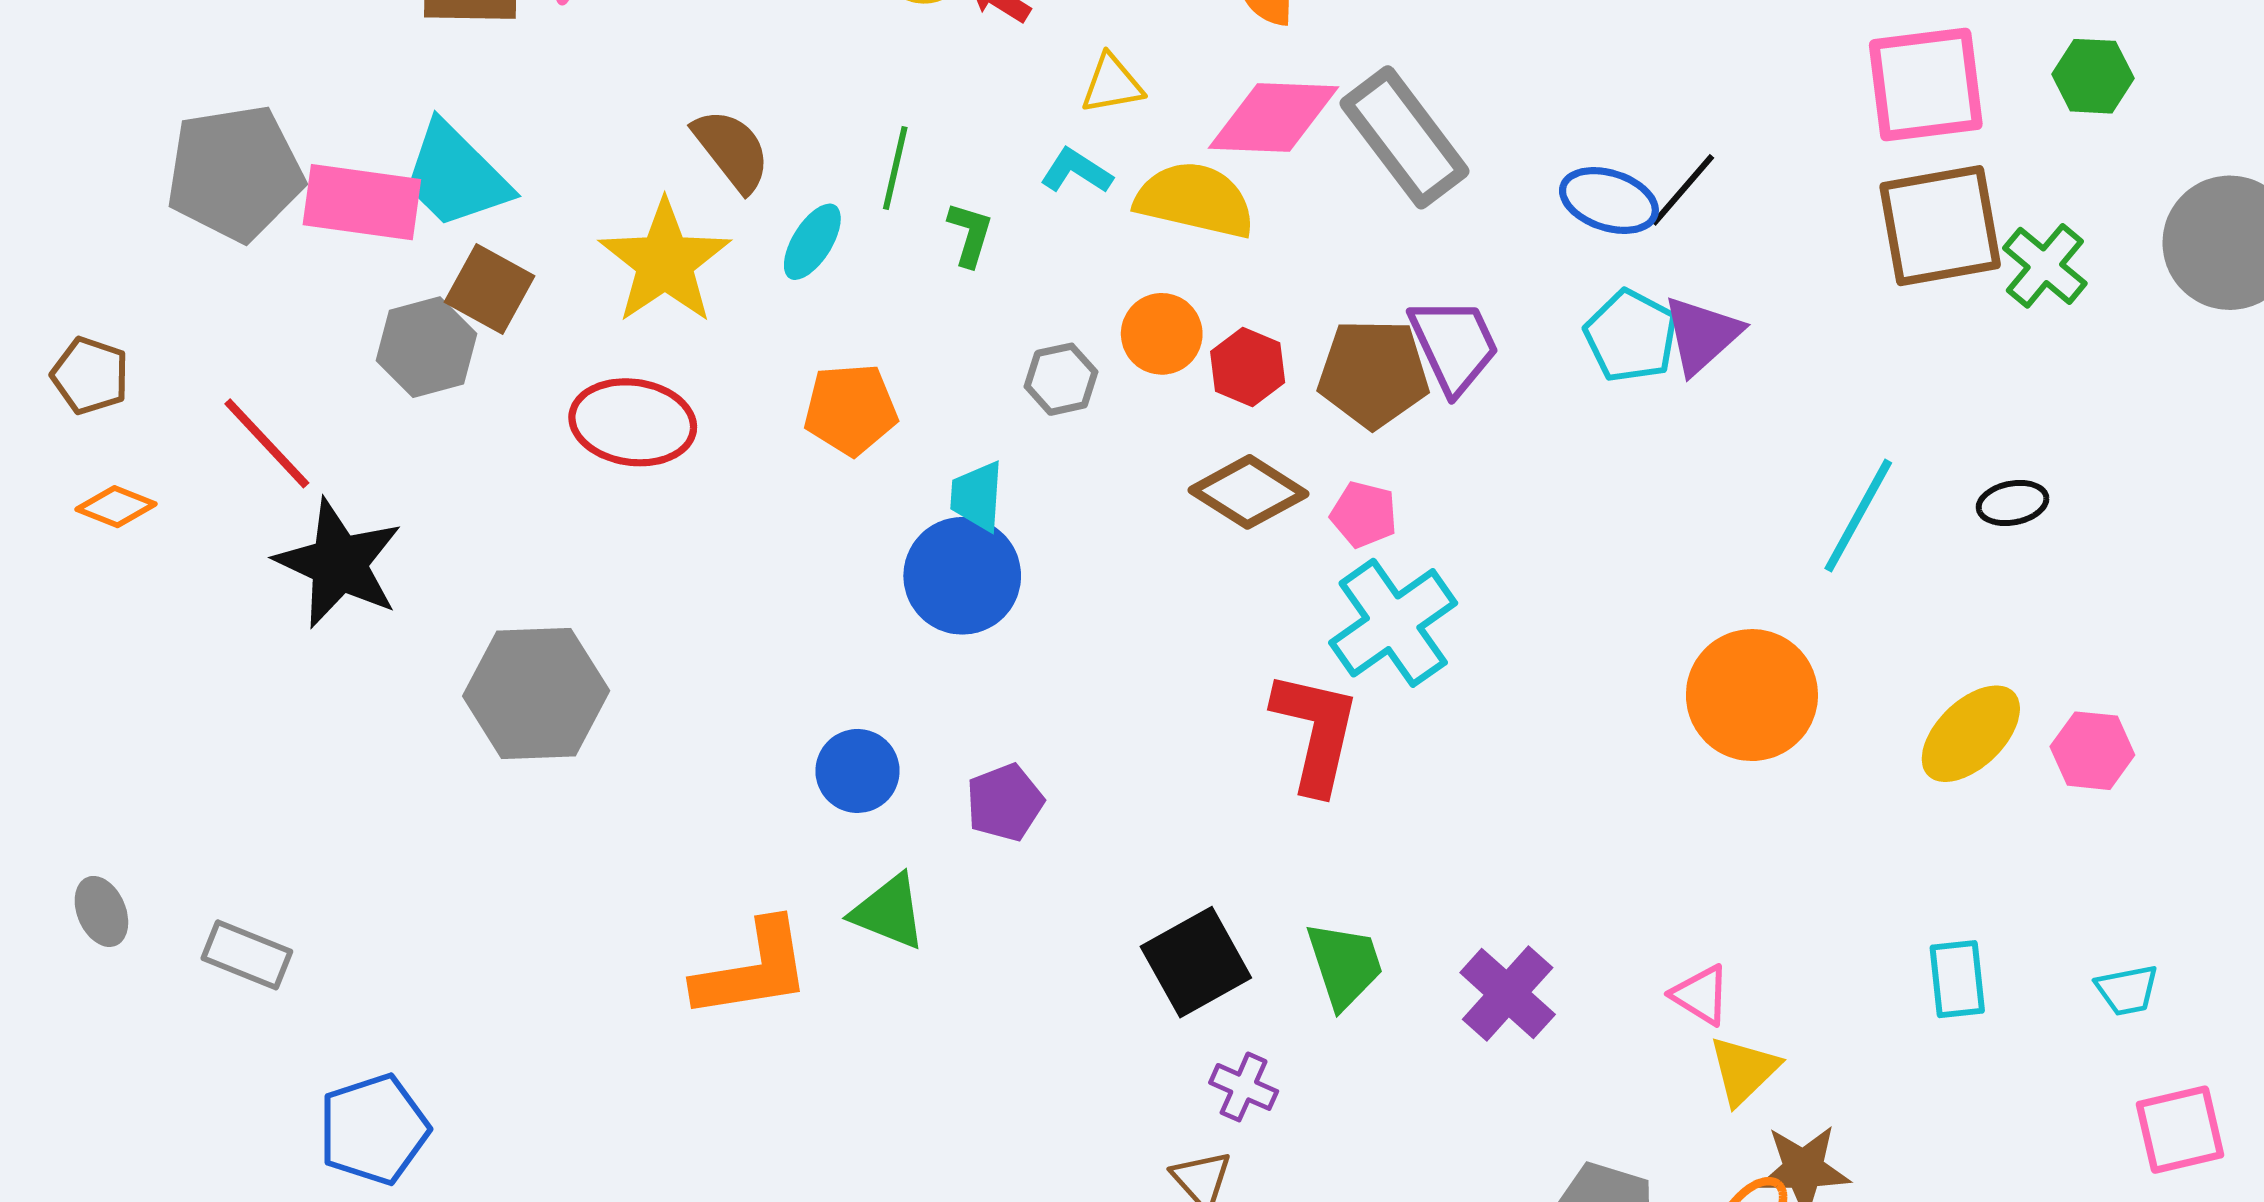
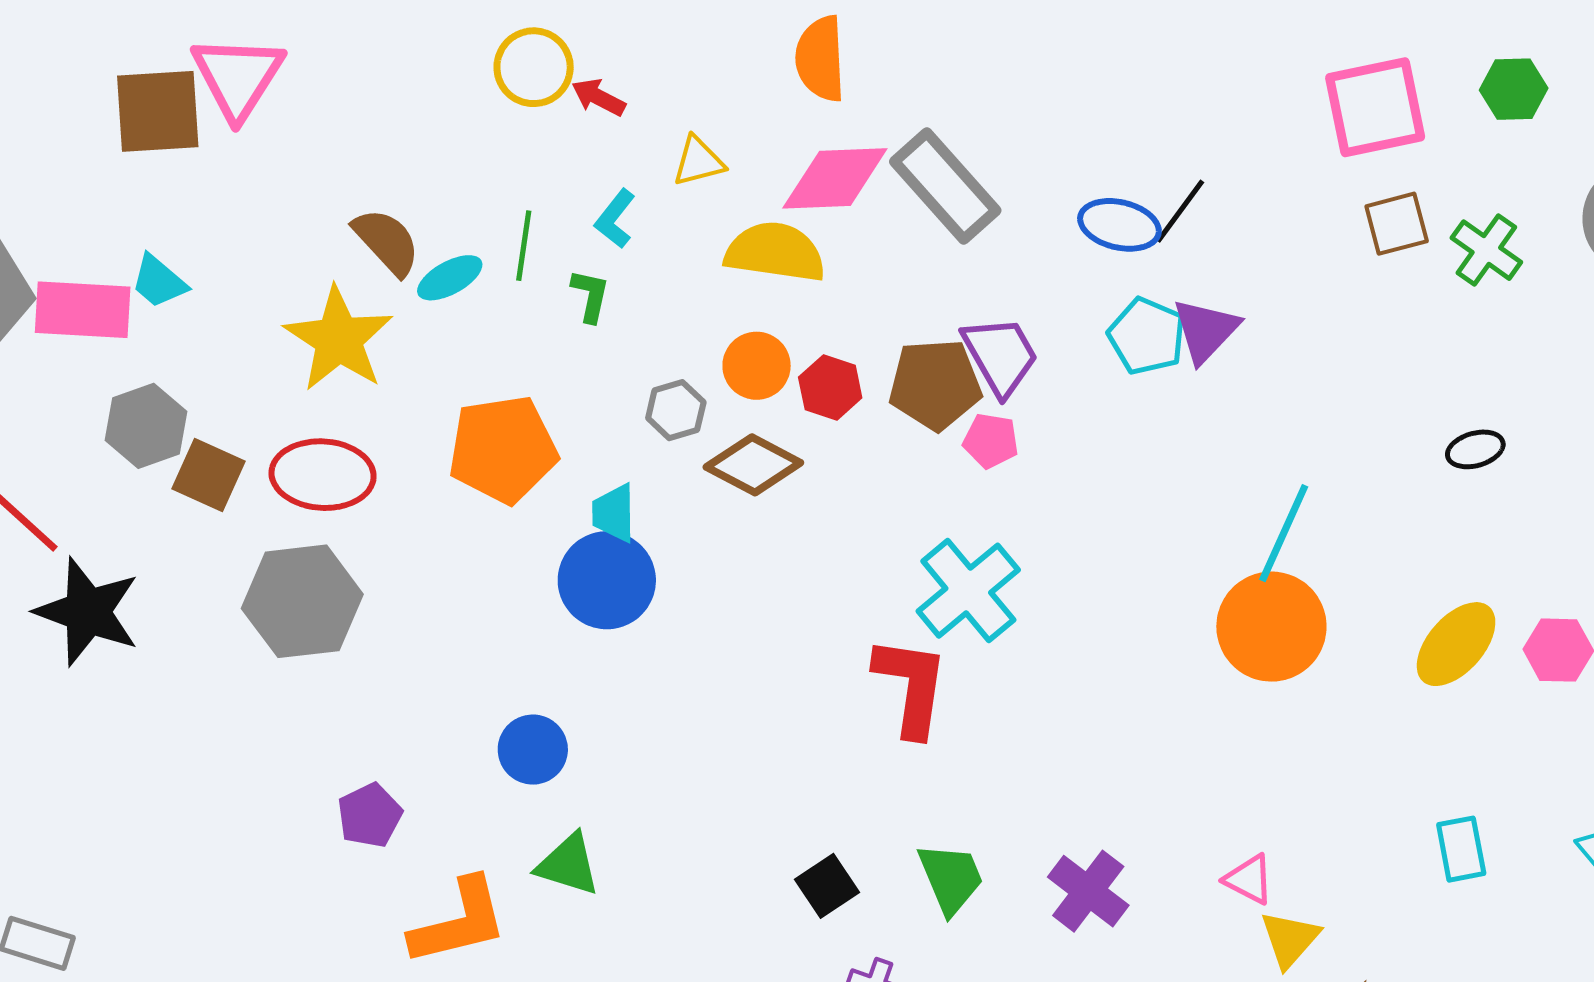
cyan L-shape: (1076, 171) -> (615, 219), moved, turned -80
cyan trapezoid: (456, 176) -> (159, 281), size x0.6
brown square: (1940, 226) -> (1397, 224), size x0.6
cyan ellipse: (812, 242) -> (450, 278), moved, turned 34
brown square: (489, 289) -> (209, 475), moved
orange pentagon: (851, 409) -> (503, 449), size x1.4
brown diamond: (1249, 492) -> (753, 465), moved
pink pentagon: (1364, 515) -> (991, 441), moved
cyan line: (1858, 516) -> (1284, 533), moved
gray hexagon: (536, 693) -> (302, 601), moved
purple pentagon: (1005, 802) -> (370, 815), moved
black square: (1196, 962) -> (827, 886), size x0.7

